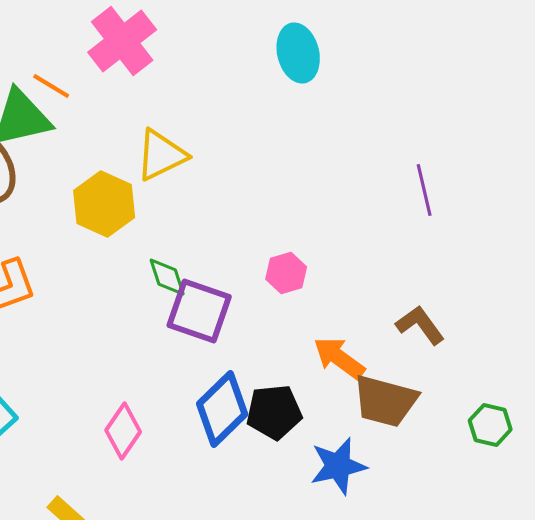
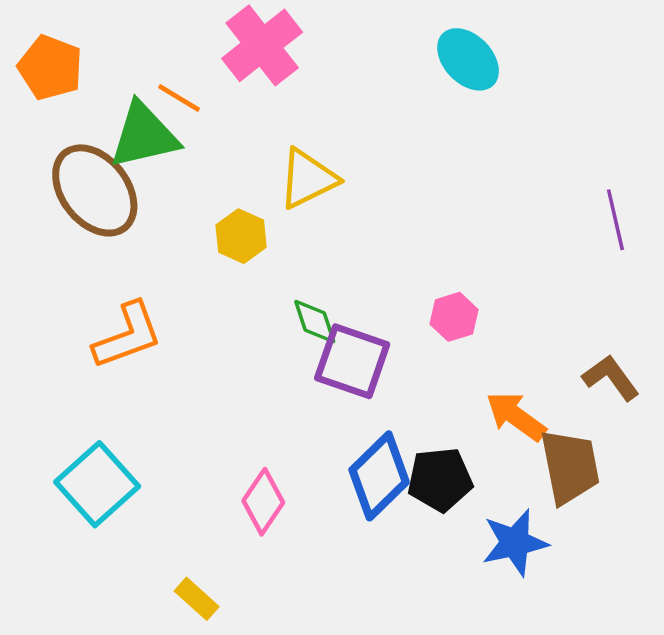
cyan ellipse: (298, 53) -> (468, 59), turned -30
yellow hexagon: (104, 204) -> (241, 236), size x0.7
brown trapezoid: (385, 401) -> (570, 467), turned -116

